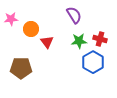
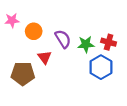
purple semicircle: (74, 15) -> (63, 39), moved
red triangle: (47, 42) -> (45, 57), moved

